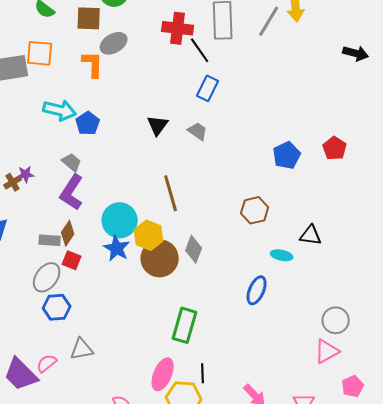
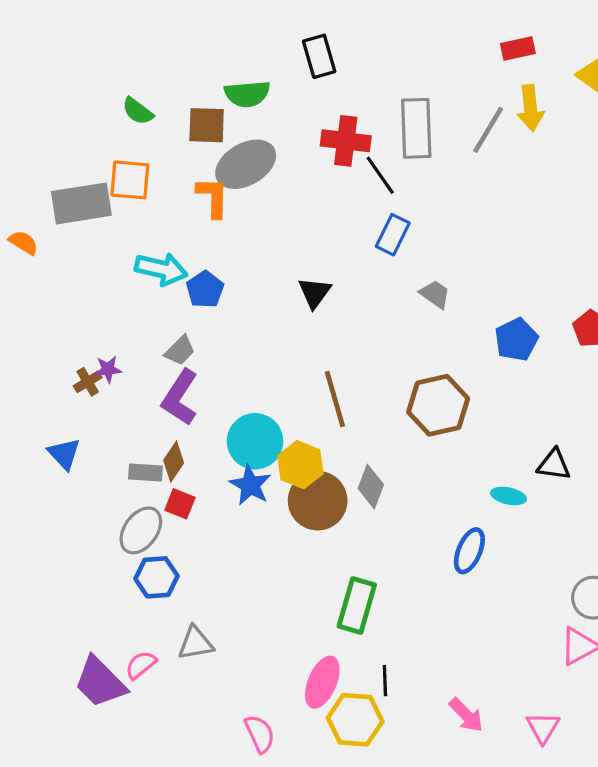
gray ellipse: (114, 43) -> (246, 164), size x1.4
gray trapezoid: (198, 131) -> (435, 294), moved
gray trapezoid: (72, 162) -> (180, 350), turned 95
brown hexagon: (255, 210) -> (438, 405), moved, size x1.4

